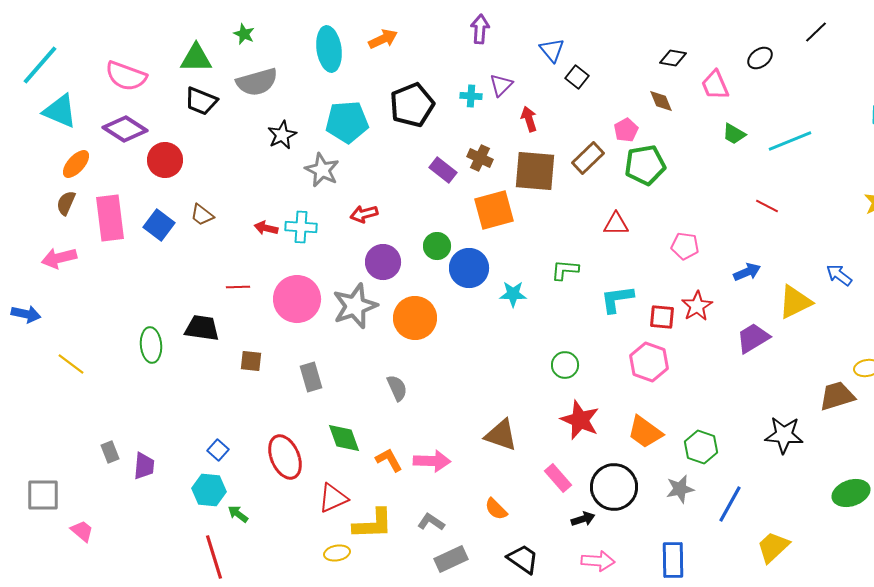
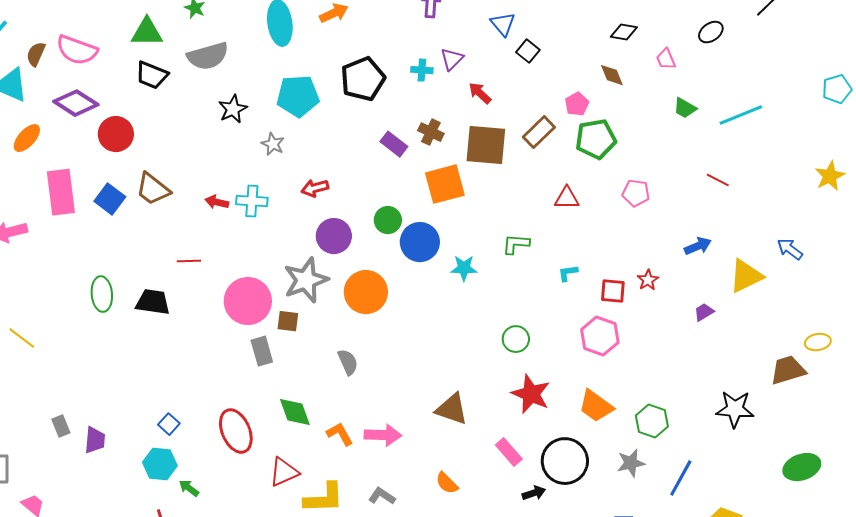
pink trapezoid: (715, 85) -> (666, 59), size x0.7
red arrow: (529, 119) -> (480, 93), turned -30
gray star: (322, 170) -> (273, 144), size x0.7
brown semicircle: (66, 203) -> (36, 54), moved
brown trapezoid: (202, 215) -> (153, 189), size x1.5
pink pentagon: (685, 246) -> (636, 193), moved
pink circle: (297, 299) -> (248, 301), moved
cyan L-shape: (617, 299) -> (568, 273), size x0.6
red star: (697, 306) -> (648, 280), size x0.7
purple trapezoid: (753, 338) -> (704, 312), size x0.6
green ellipse: (151, 345) -> (102, 294), moved
brown square: (251, 361) -> (288, 321), moved

